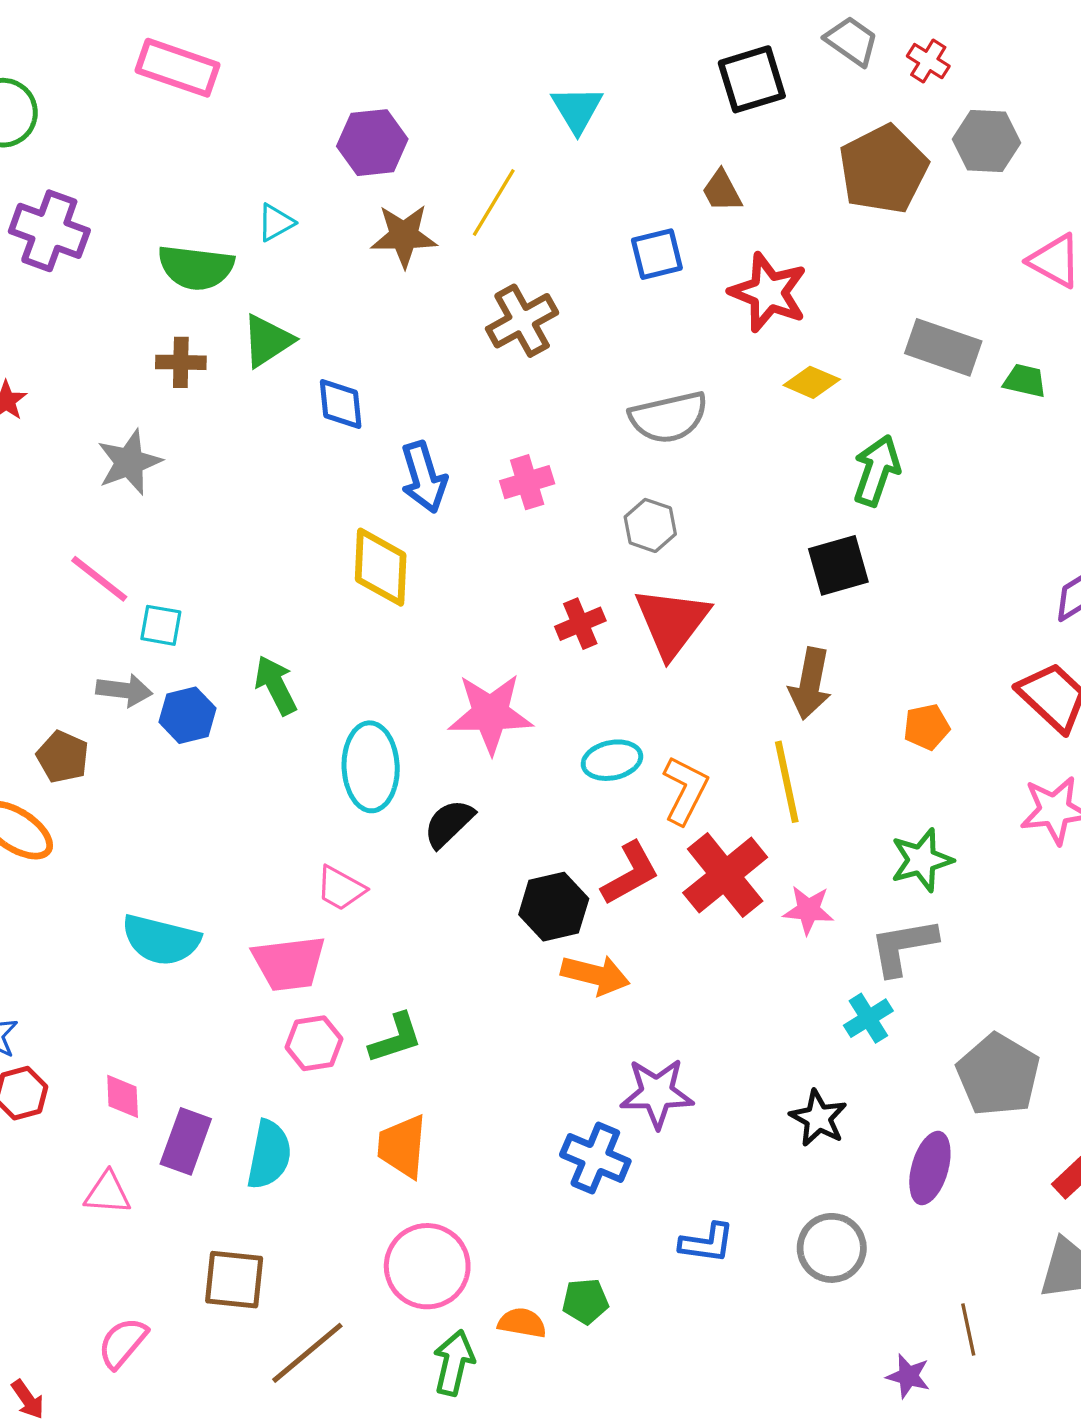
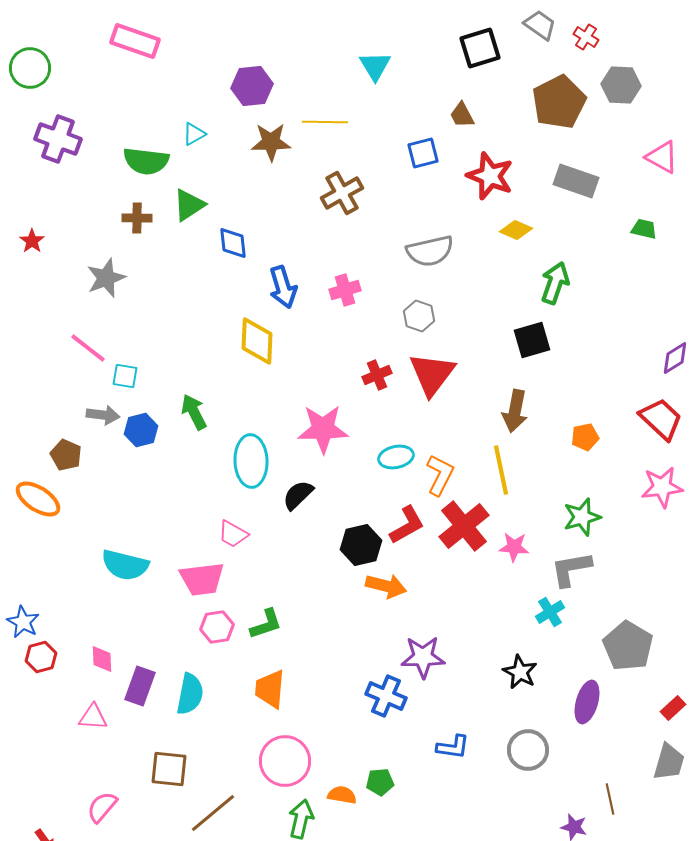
yellow line: (494, 203) -> (325, 122), turned 60
gray rectangle: (943, 347) -> (576, 181), moved

